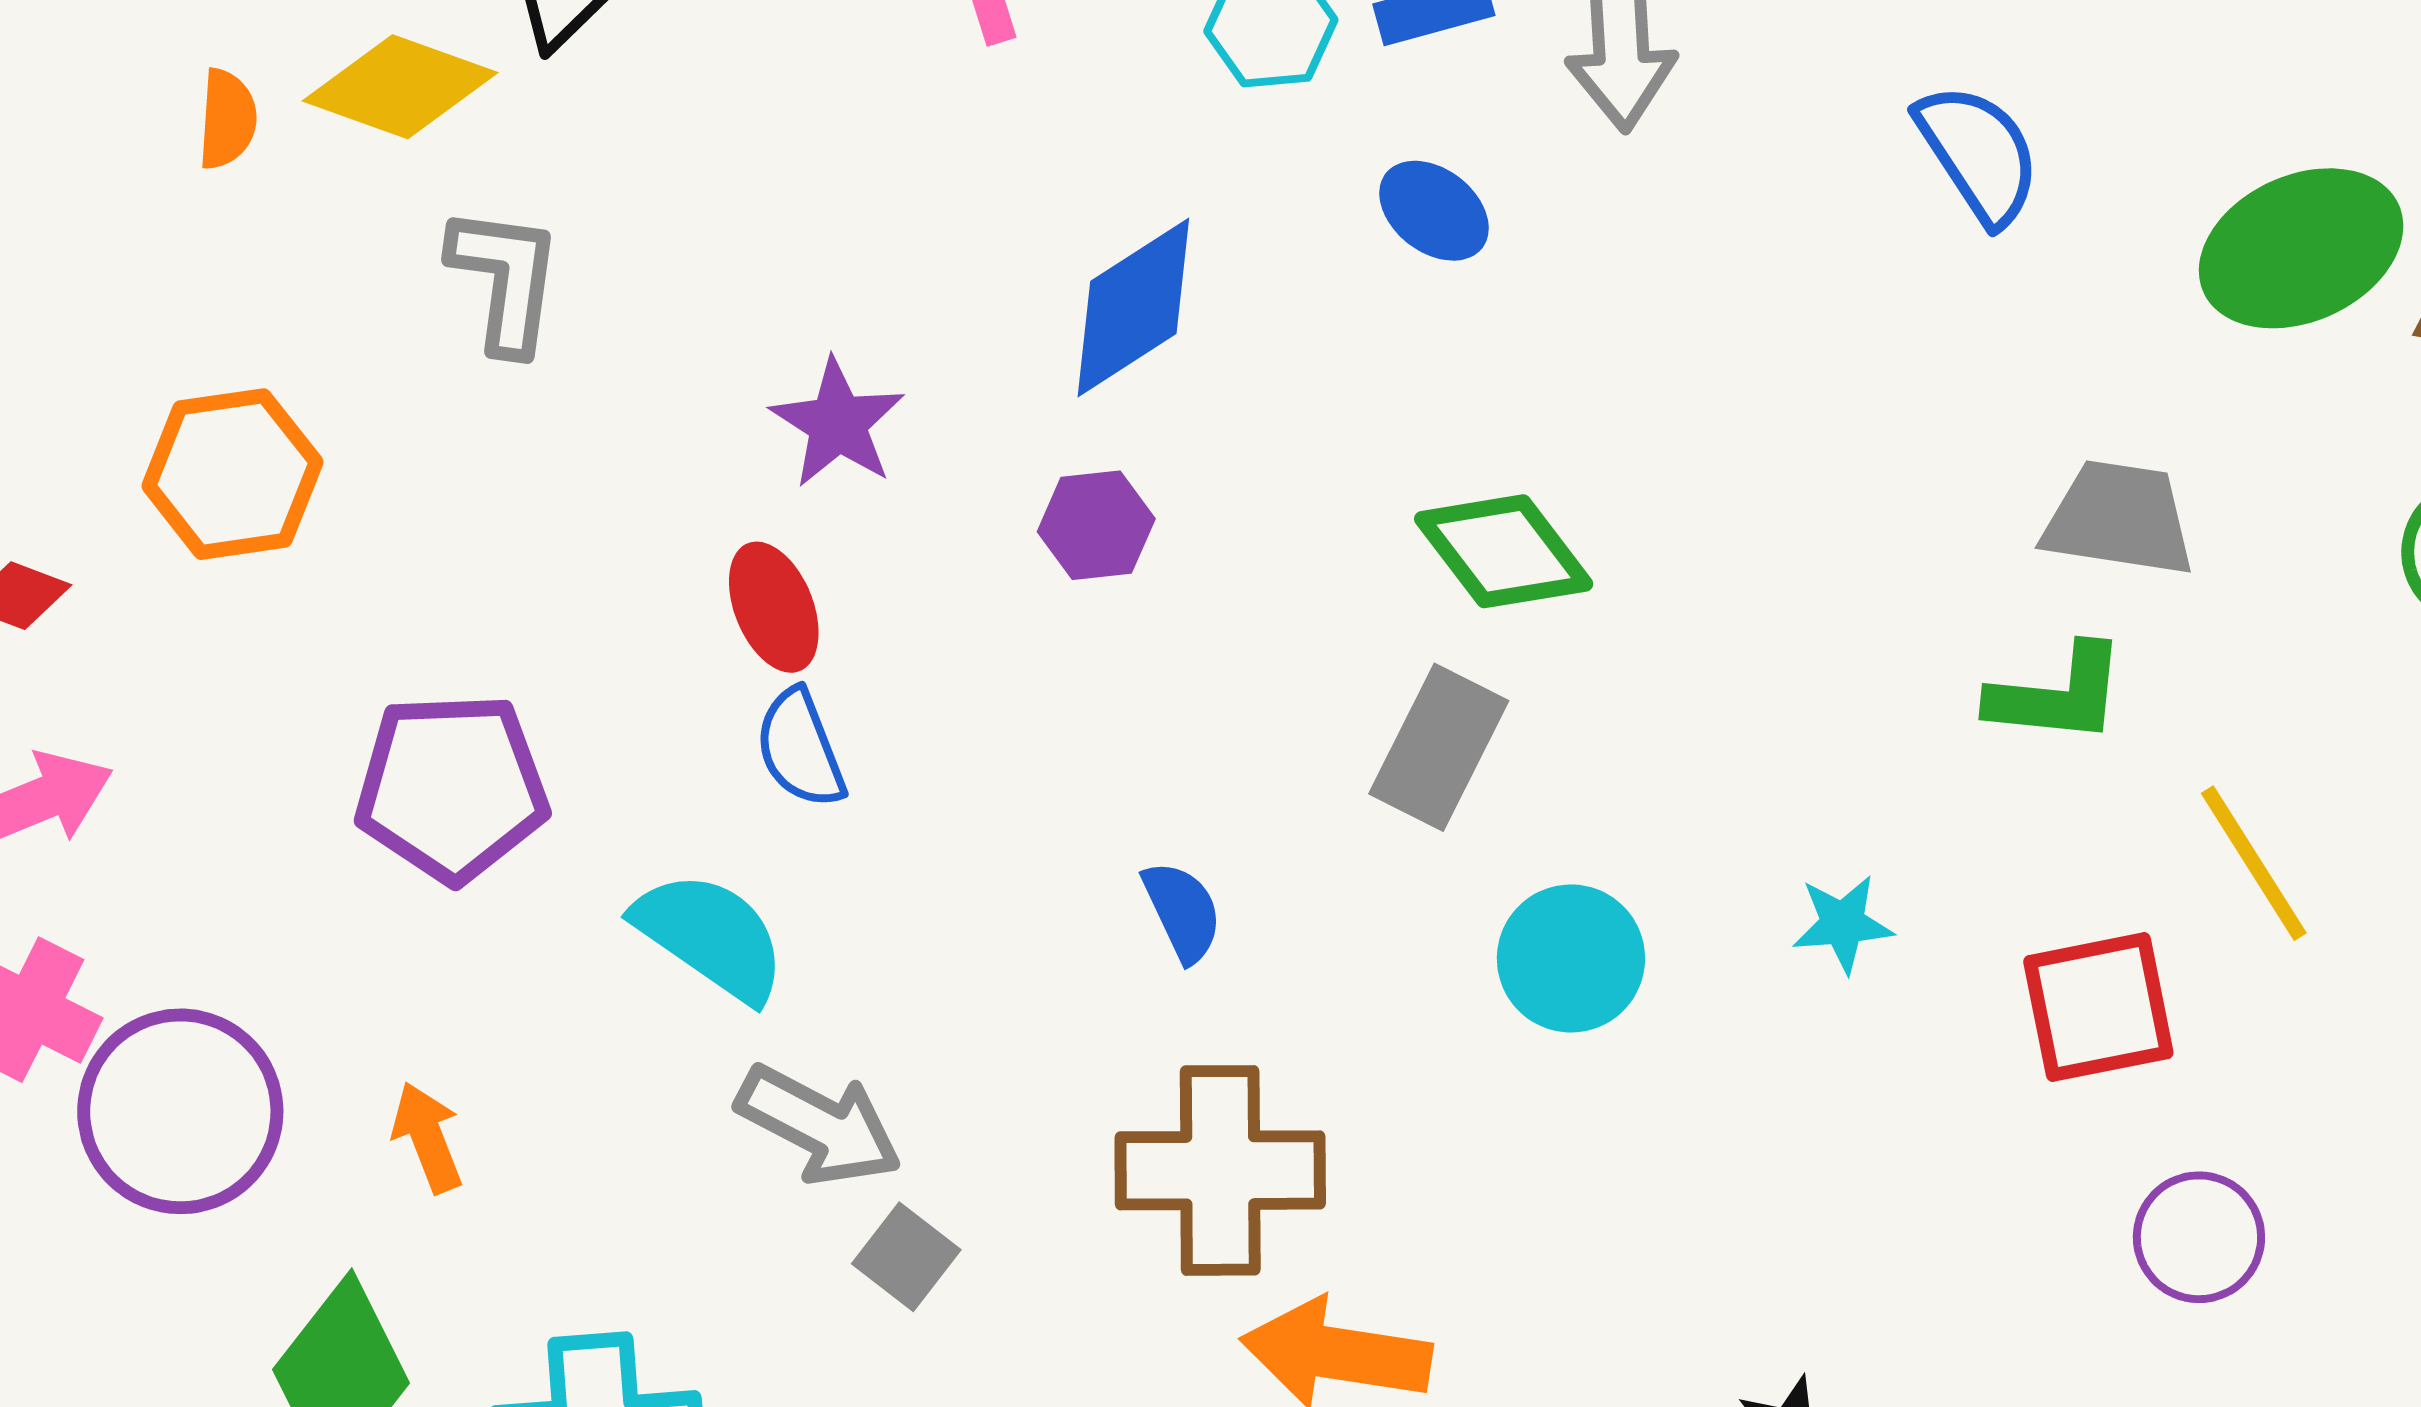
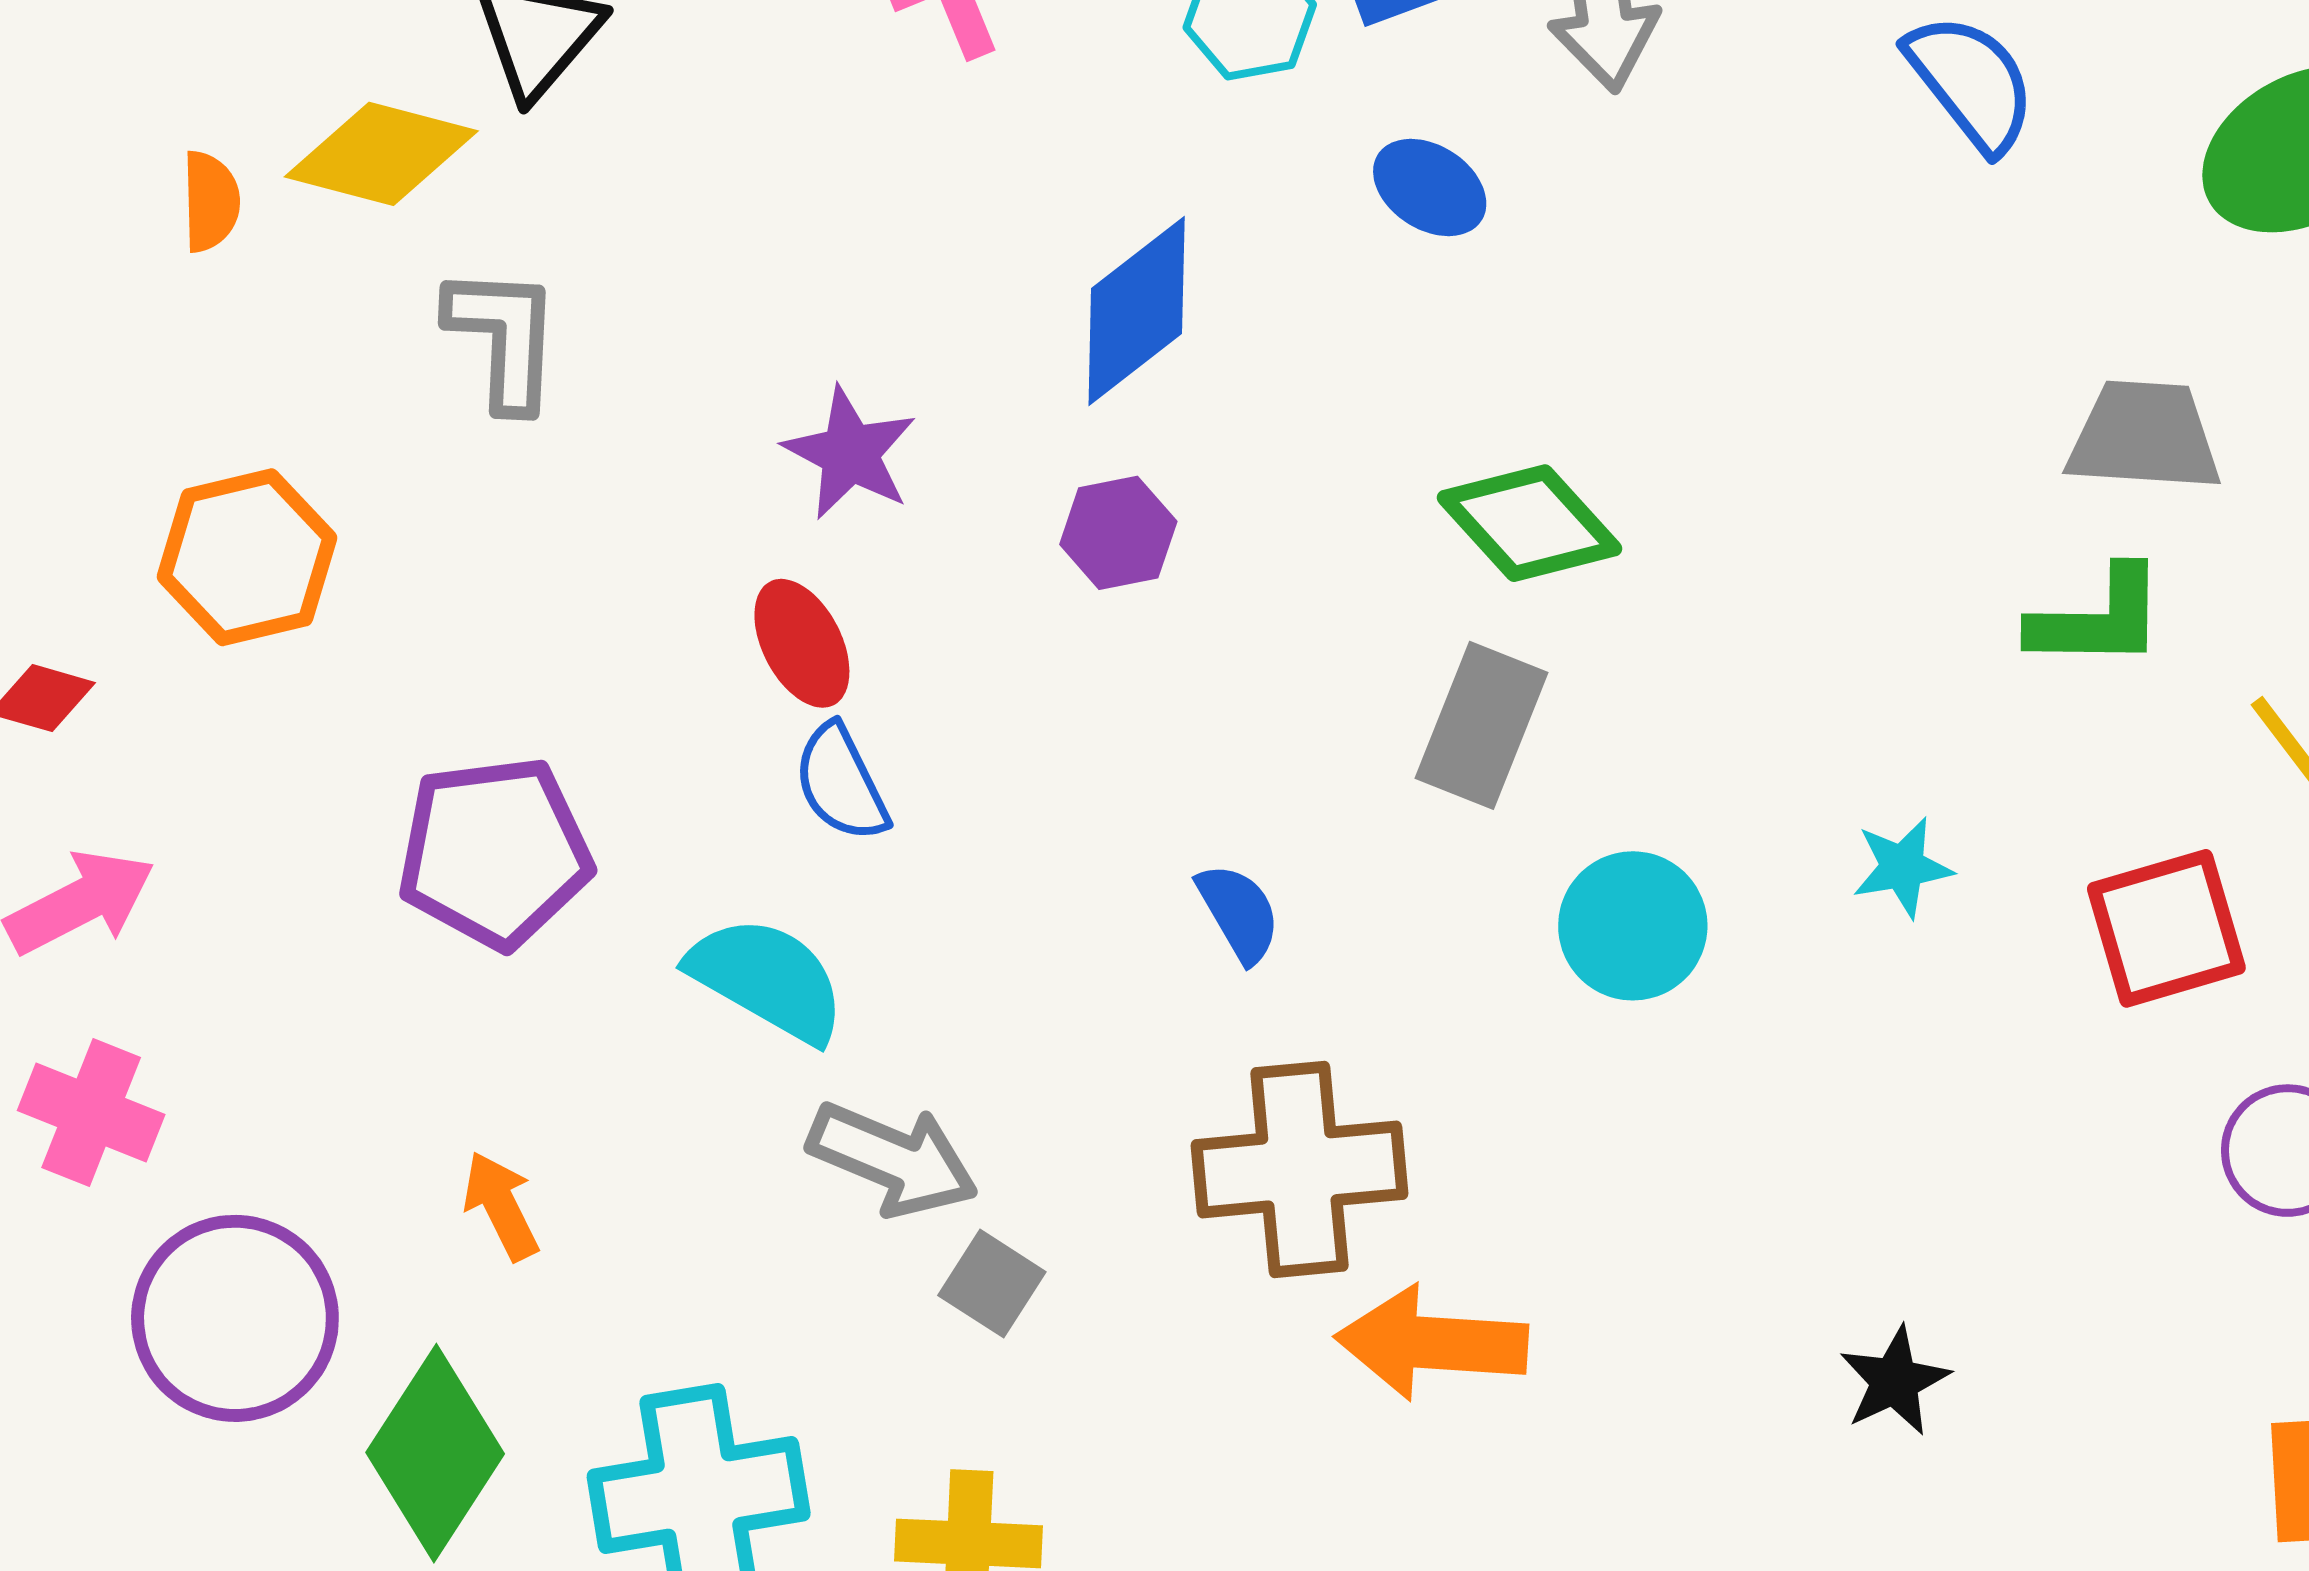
purple circle: (180, 1111) -> (235, 1318), moved

